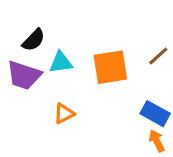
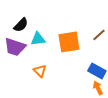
orange triangle: (64, 114) -> (40, 71), turned -48

